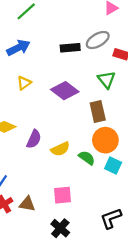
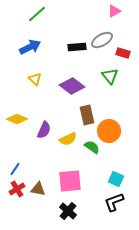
yellow triangle: (24, 83) -> (35, 79), turned -40
brown rectangle: (98, 112) -> (87, 115), moved
cyan square: (113, 165) -> (116, 179), moved
pink square: (62, 195) -> (70, 181), size x1.4

